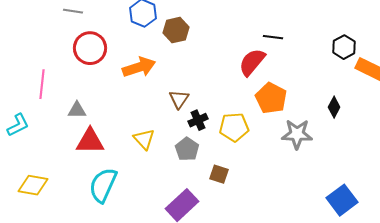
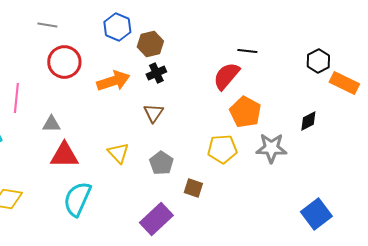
black diamond: (334, 107) -> (308, 121), turned 35
black cross: (198, 120) -> (156, 73), moved
yellow pentagon: (234, 127) -> (222, 149), moved

